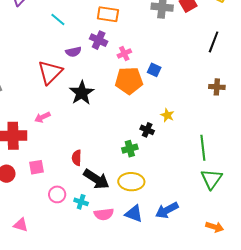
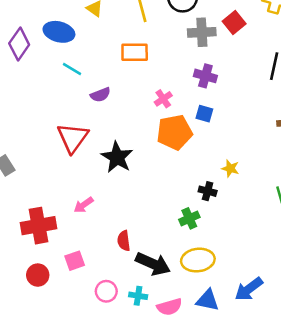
purple cross: (99, 40) -> (205, 76), moved
purple semicircle: (73, 52) -> (100, 95), moved
pink arrow: (42, 117) -> (84, 205), moved

